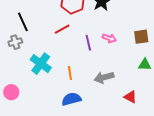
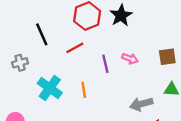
black line: (23, 22) -> (42, 34), moved
orange line: (70, 73) -> (84, 90), moved
gray arrow: (104, 77) -> (141, 104), moved

